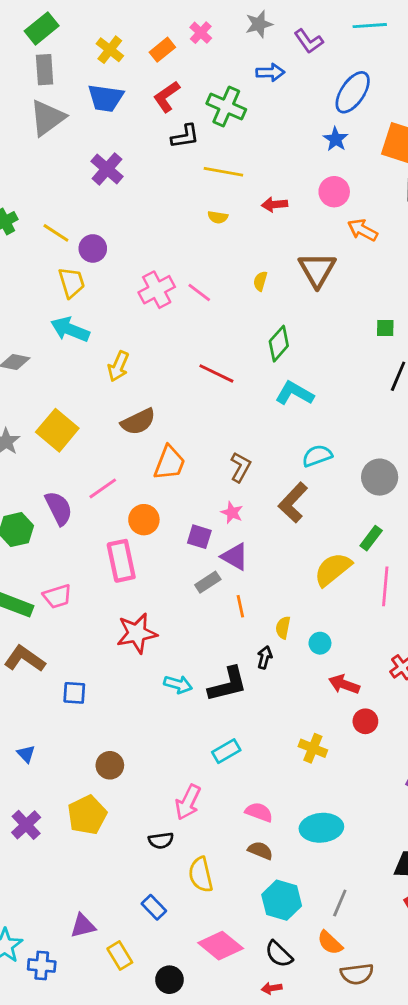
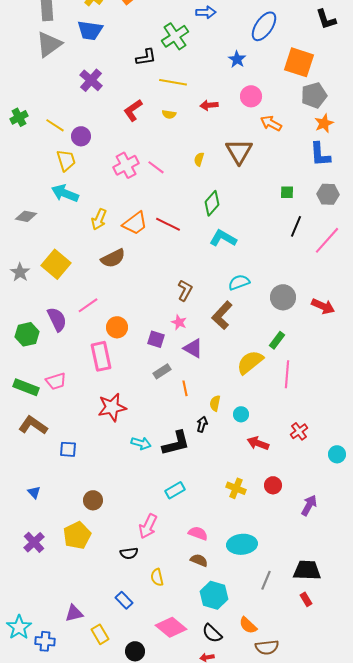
red L-shape: (167, 97) -> (133, 110), moved
green cross: (226, 106) -> (175, 36), turned 32
blue star: (336, 139) -> (237, 59), moved
orange trapezoid: (169, 463) -> (135, 223), moved, turned 32
purple triangle: (235, 557) -> (193, 348), moved
red circle: (365, 721) -> (273, 485), moved
yellow semicircle: (201, 875) -> (157, 577), size x0.7
gray line: (340, 903) -> (266, 580), moved

